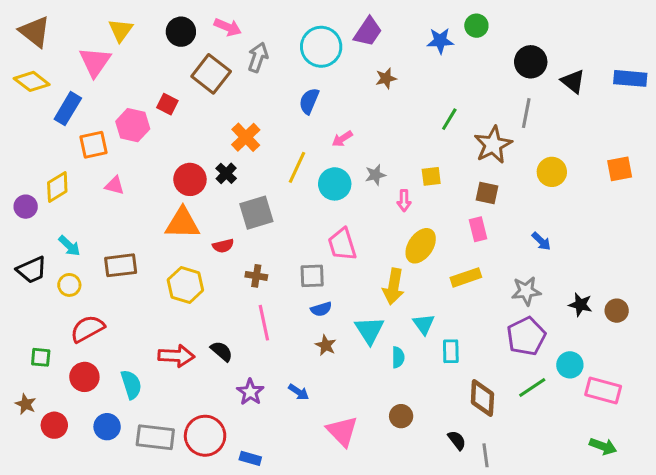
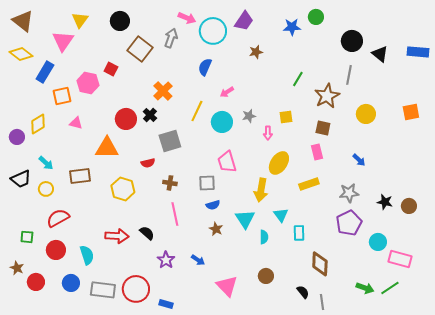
pink arrow: (228, 27) -> (187, 18), moved
orange triangle: (182, 223) -> (107, 148), moved
green line: (532, 387) -> (390, 288), moved
green arrow: (603, 446) -> (365, 288), moved

